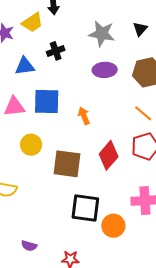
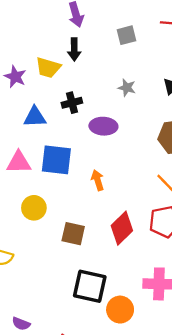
yellow trapezoid: (32, 23) -> (48, 68), turned 45
gray star: (102, 34) -> (127, 88), size x0.6
purple ellipse: (105, 70) -> (103, 126), moved
brown square: (67, 164) -> (73, 234), size x0.7

